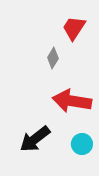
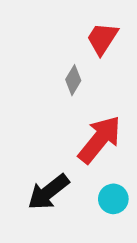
red arrow: (72, 101) -> (99, 139), turned 120

